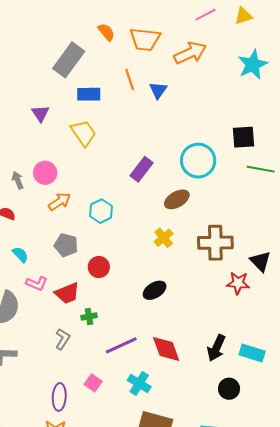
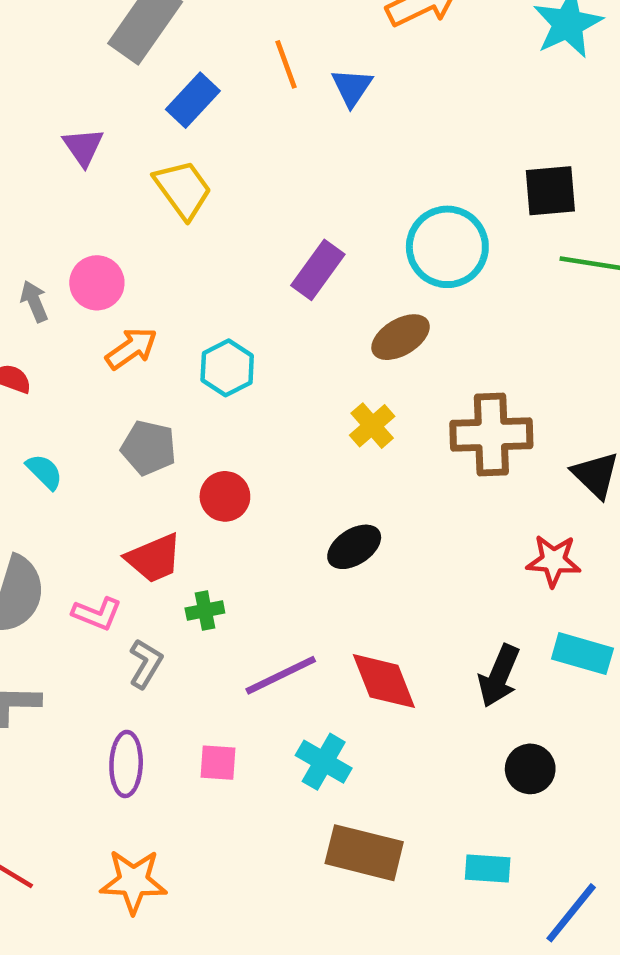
blue rectangle: (89, 94) -> (193, 100), turned -45
pink L-shape: (37, 283) -> (97, 614), moved
red star: (238, 283) -> (554, 561), moved
cyan rectangle: (252, 353) -> (582, 654), moved
pink square: (93, 383) -> (218, 763), turned -30
purple ellipse: (59, 397) -> (126, 764), moved

